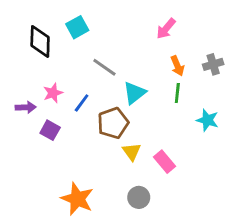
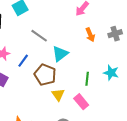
green line: (177, 93) -> (87, 79), moved
brown pentagon: (113, 123) -> (45, 75), turned -30

